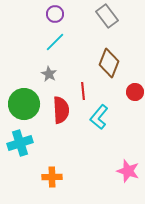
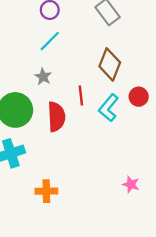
cyan L-shape: (99, 117) -> (109, 108), moved
pink star: (128, 171) -> (131, 184), size x0.7

